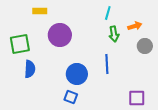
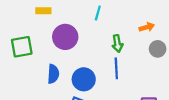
cyan line: (108, 13) -> (98, 13), moved
green arrow: (114, 34) -> (117, 43), moved
blue semicircle: (30, 69) -> (53, 74), moved

